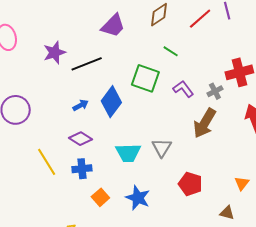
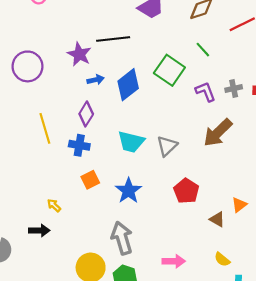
purple star: (54, 53) -> (79, 54), moved, turned 30
gray cross: (215, 91) -> (234, 88), moved
purple diamond: (81, 139) -> (86, 114), turned 75
brown triangle: (227, 213) -> (217, 219), moved

